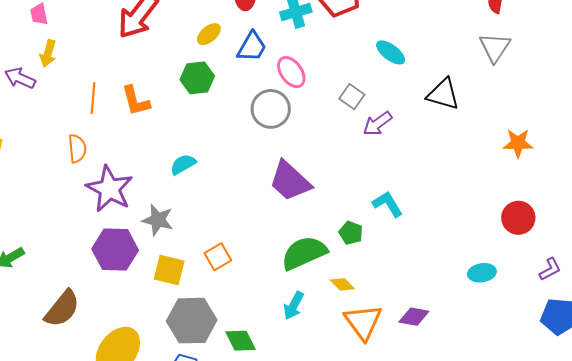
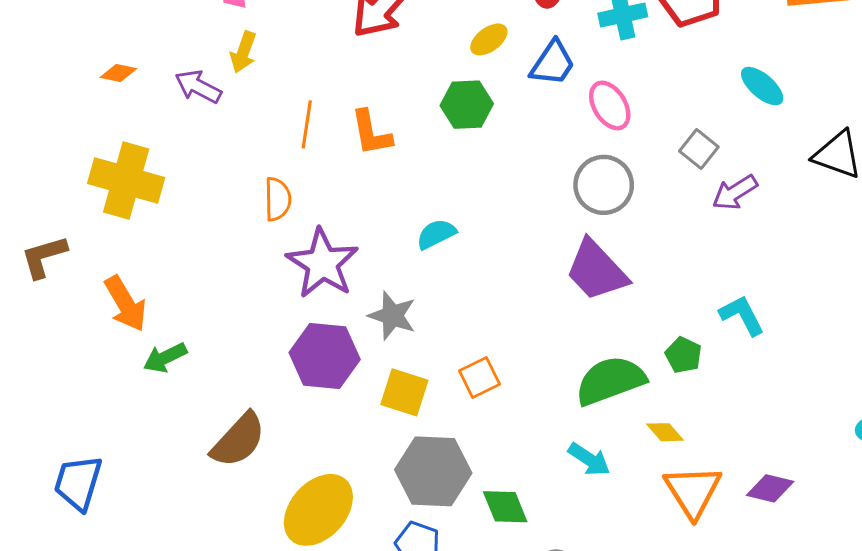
gray circle: (271, 109) -> (604, 185), moved
cyan arrow: (294, 306) -> (589, 459), turned -88

